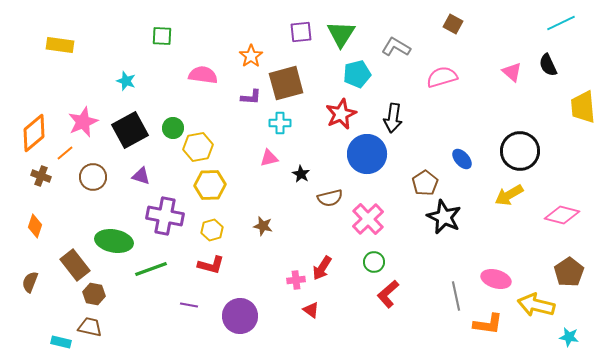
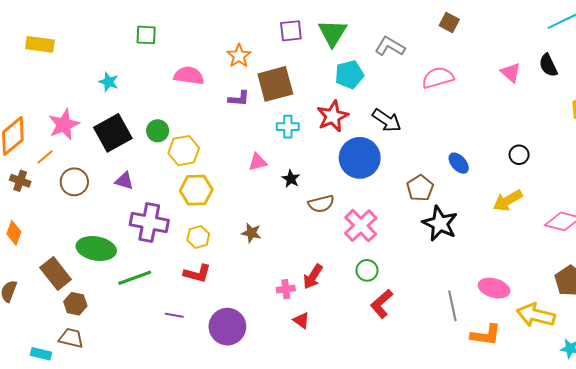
black arrow: (393, 118) -> (387, 120), turned -64
cyan cross: (280, 123) -> (288, 127), moved
black circle: (520, 151) -> (519, 155), size x0.5

